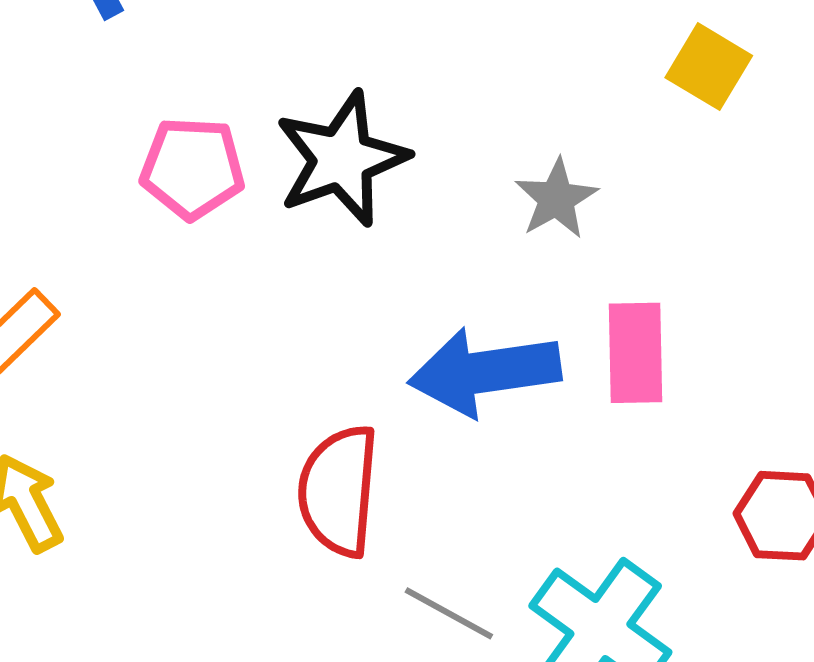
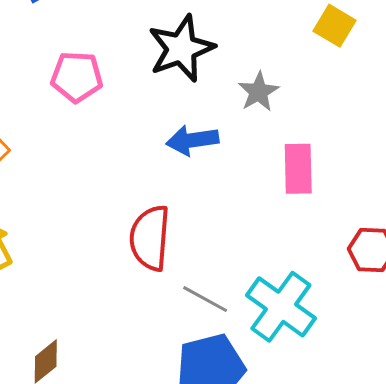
black star: (342, 159) -> (181, 48), moved
blue arrow: (485, 372) -> (192, 140), moved, size x0.7

